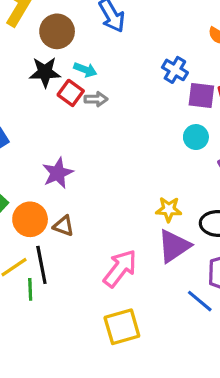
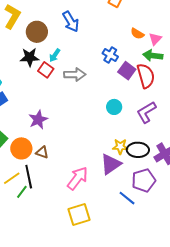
cyan arrow: (85, 70) -> (55, 55), turned 104
purple square: (201, 96) -> (127, 71), turned 30
gray arrow: (96, 99) -> (75, 75), moved, size x1.5
cyan circle: (196, 137) -> (114, 107), moved
yellow star: (169, 209) -> (120, 147), moved
green line: (30, 289) -> (22, 192), turned 40

